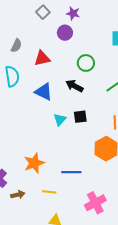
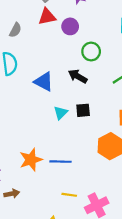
purple circle: (65, 33) -> (70, 26), moved
red triangle: (42, 58) -> (47, 17), moved
blue line: (71, 172) -> (61, 162), moved
yellow line: (49, 192) -> (69, 195), moved

